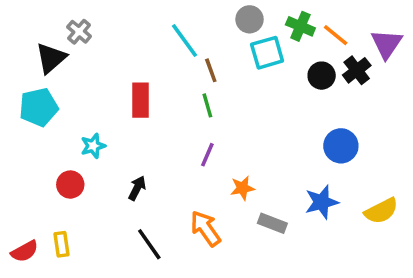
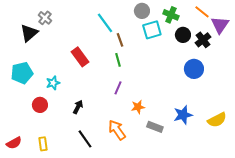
orange line: (336, 35) -> (202, 12), moved
black circle: (322, 76) -> (183, 35), moved
red rectangle: (141, 100) -> (80, 57), turned -36
cyan pentagon: (39, 107) -> (22, 73), moved
blue circle: (341, 146) -> (194, 69), moved
yellow rectangle: (61, 244) -> (43, 144), moved

